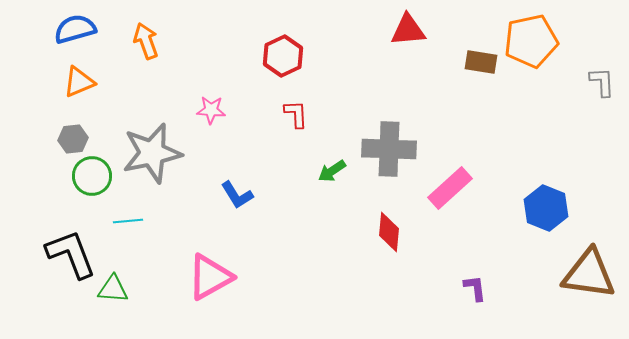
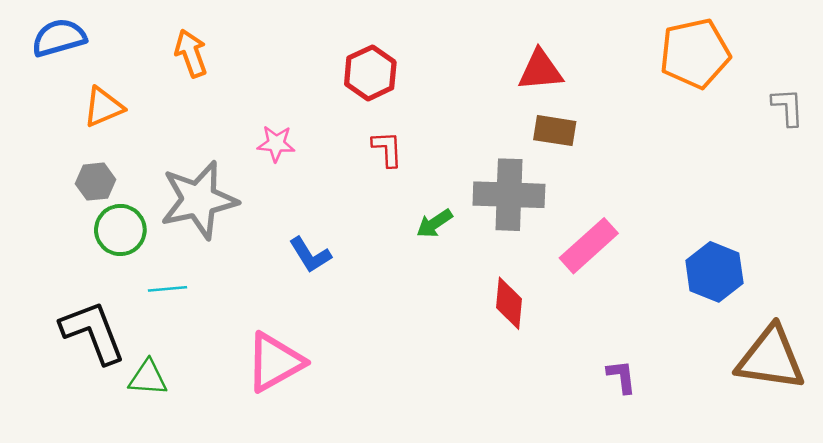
blue semicircle: (75, 29) -> (59, 38), moved
red triangle: (408, 30) -> (540, 70), moved
brown rectangle: (481, 62) -> (555, 131), moved

